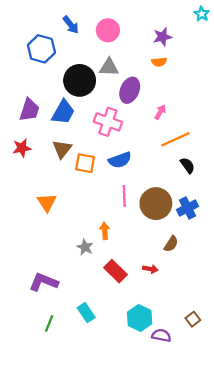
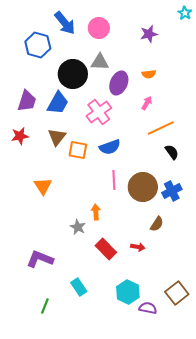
blue arrow: (71, 25) -> (65, 23), size x1.4
orange semicircle: (159, 62) -> (149, 74), moved
pink cross: (108, 122) -> (99, 112), turned 35
brown square: (193, 319) -> (177, 293), size x1.6
green line: (49, 323) -> (45, 306), moved

